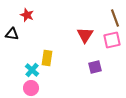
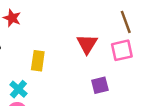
yellow rectangle: (47, 58) -> (38, 61), moved

